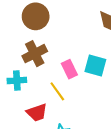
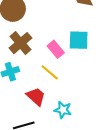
red trapezoid: (37, 113) -> (36, 96), turned -105

